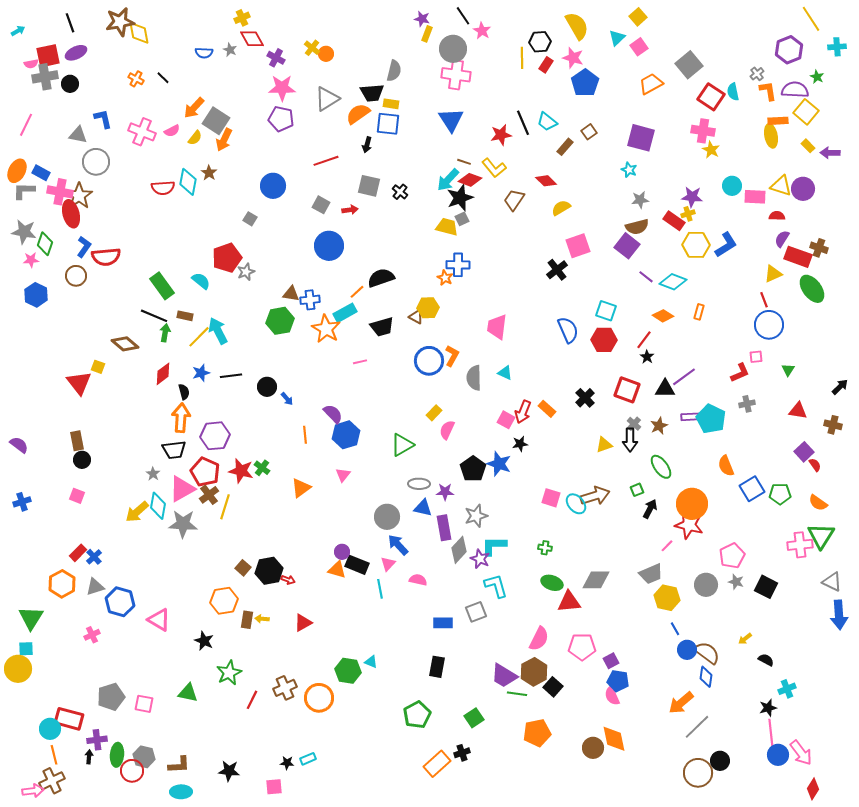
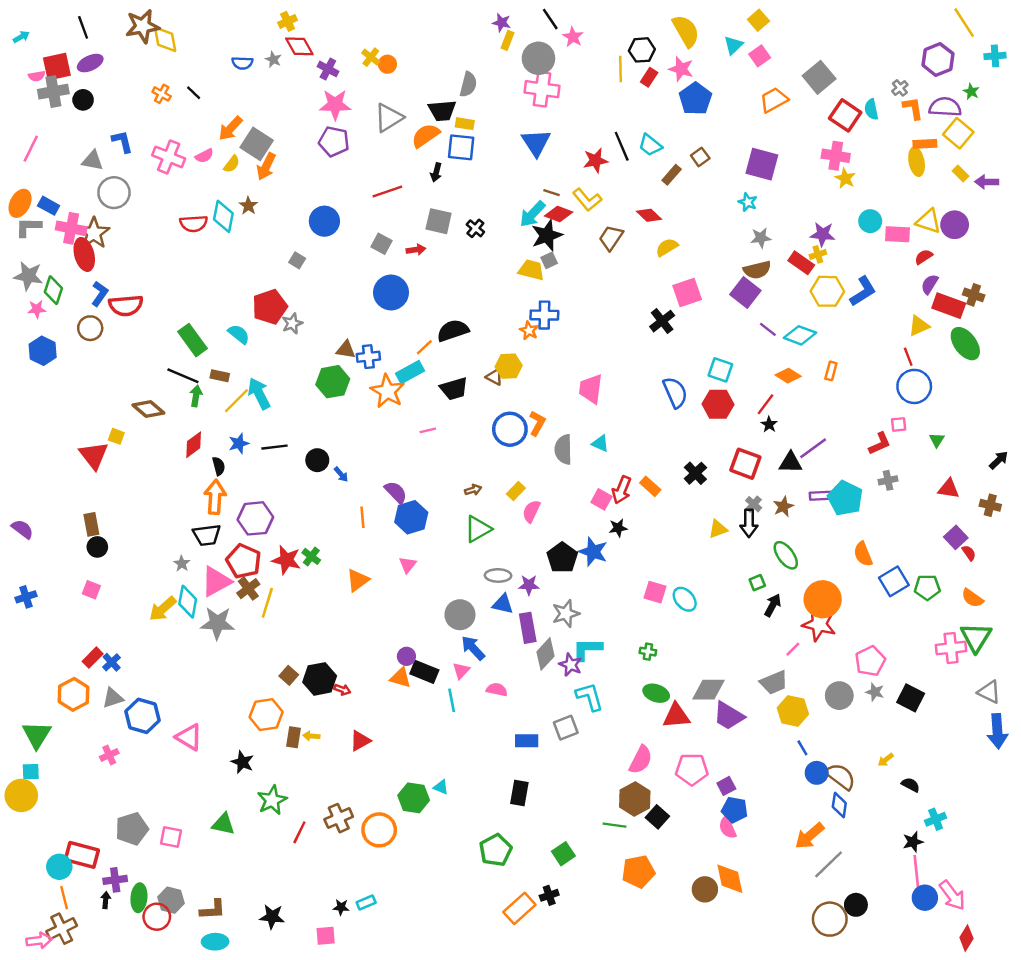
red semicircle: (777, 216) -> (924, 257), turned -35
brown arrow: (595, 496) -> (473, 490), moved, size x0.5
purple trapezoid: (504, 676) -> (729, 716), moved

